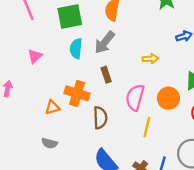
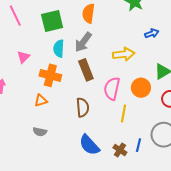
yellow arrow: (150, 59) -> (124, 54), size x1.5
brown rectangle: (106, 75) -> (86, 70), size x1.5
orange cross: (77, 93) -> (50, 75), moved

